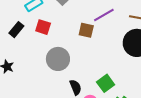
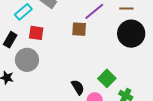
gray circle: (58, 59) -> (27, 60), moved

